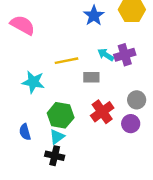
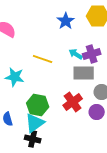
yellow line: (67, 61) -> (43, 59), turned 30
gray rectangle: (91, 77) -> (84, 73), moved, size x1.5
cyan triangle: (57, 137) -> (35, 123), size x1.5

